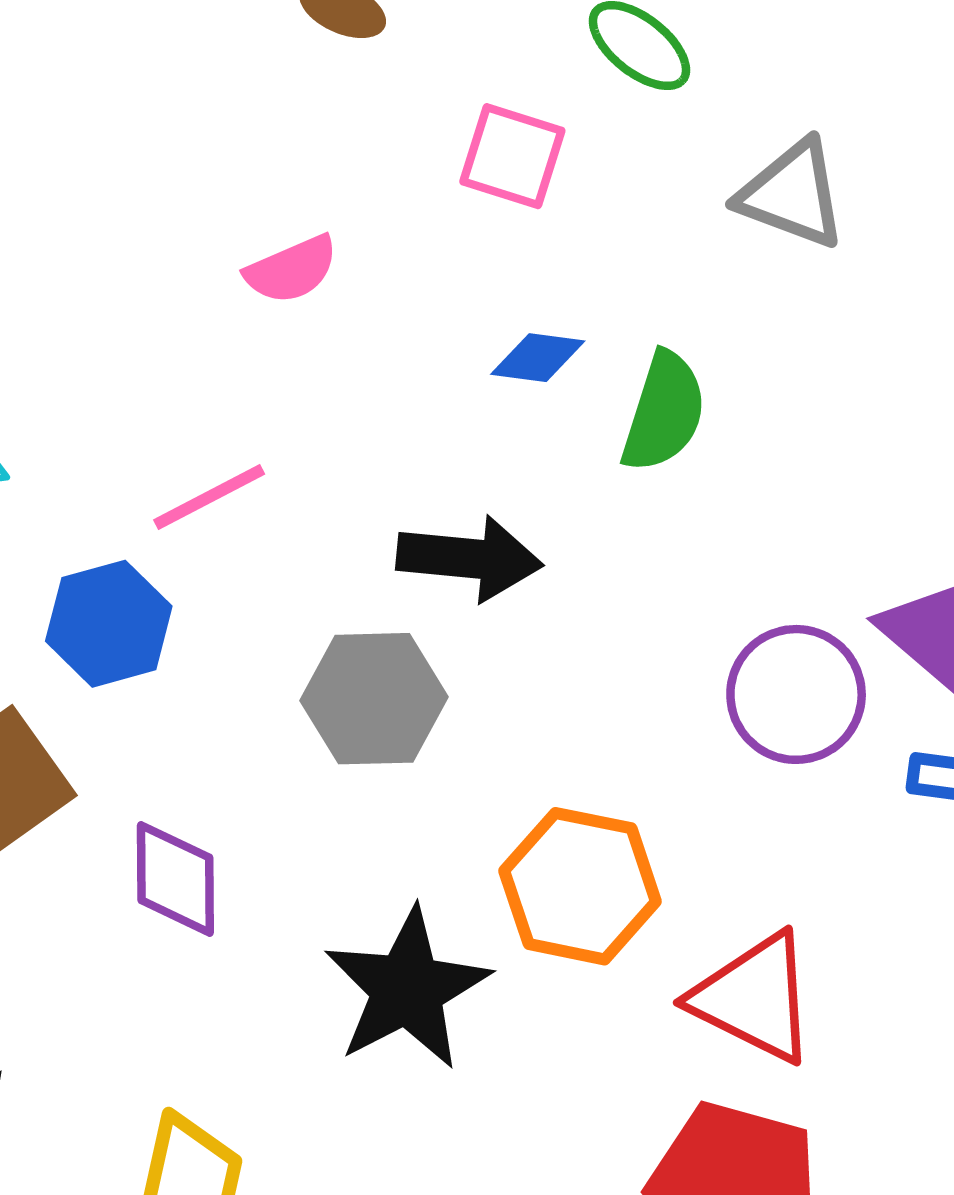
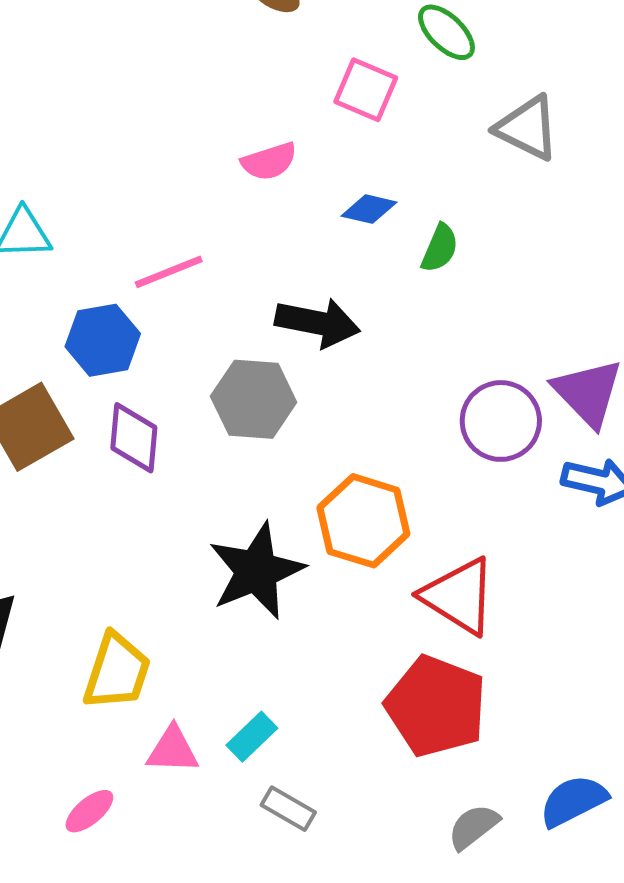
pink semicircle: (292, 270) -> (269, 161), moved
green semicircle: (664, 412) -> (440, 248), size x0.7
purple diamond: (175, 879) -> (134, 438), moved

